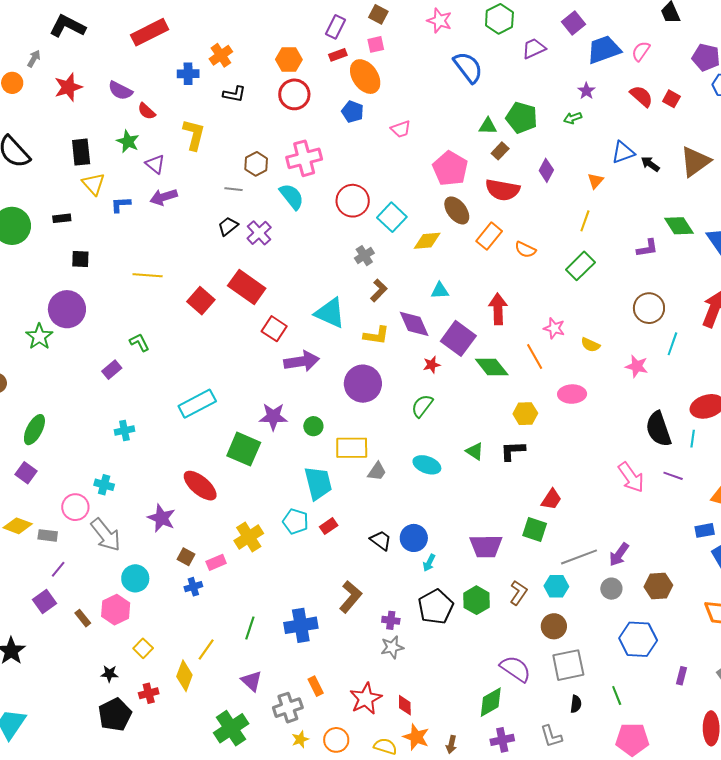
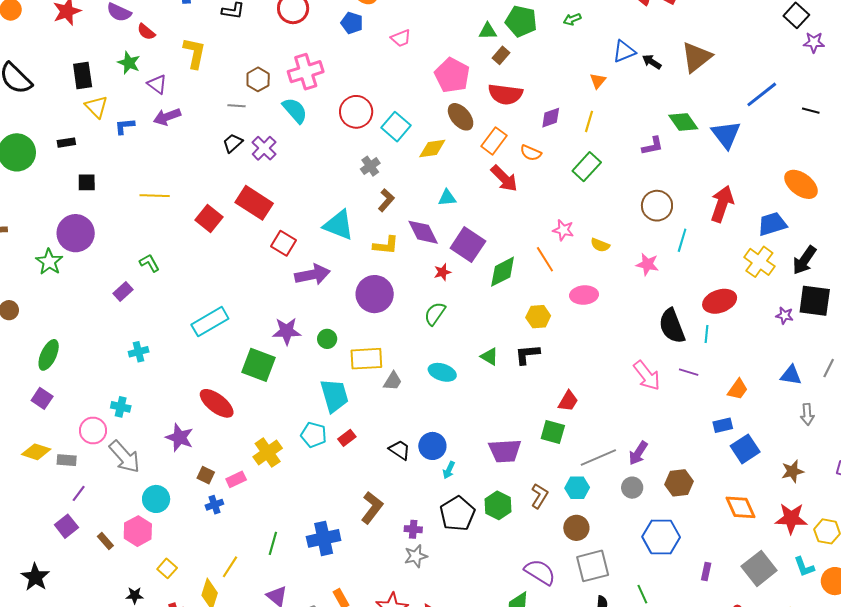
purple diamond: (546, 170) -> (551, 118), moved, turned 45
red arrow: (498, 309) -> (504, 178), moved, turned 140
green diamond: (492, 367) -> (503, 272), turned -76

